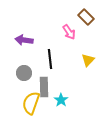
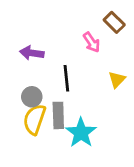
cyan star: (61, 100) -> (81, 133), size x1.6
yellow semicircle: (31, 103) -> (34, 119), moved

